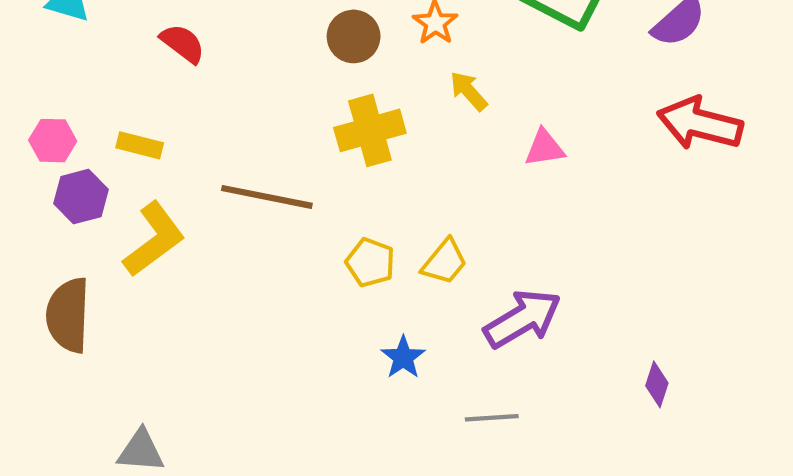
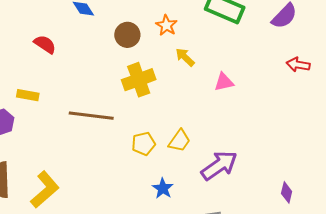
red arrow: (700, 124) -> (298, 65), size x0.6
yellow L-shape: (154, 239) -> (45, 190), moved
yellow pentagon: (370, 263) -> (144, 144), turned -30

